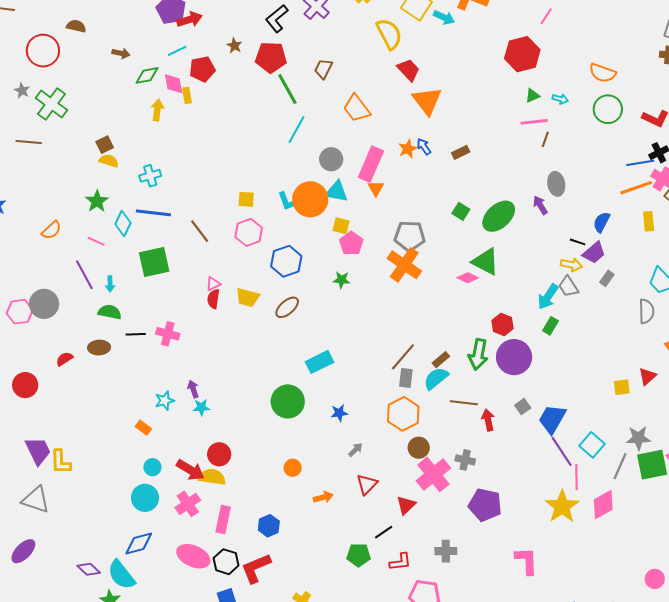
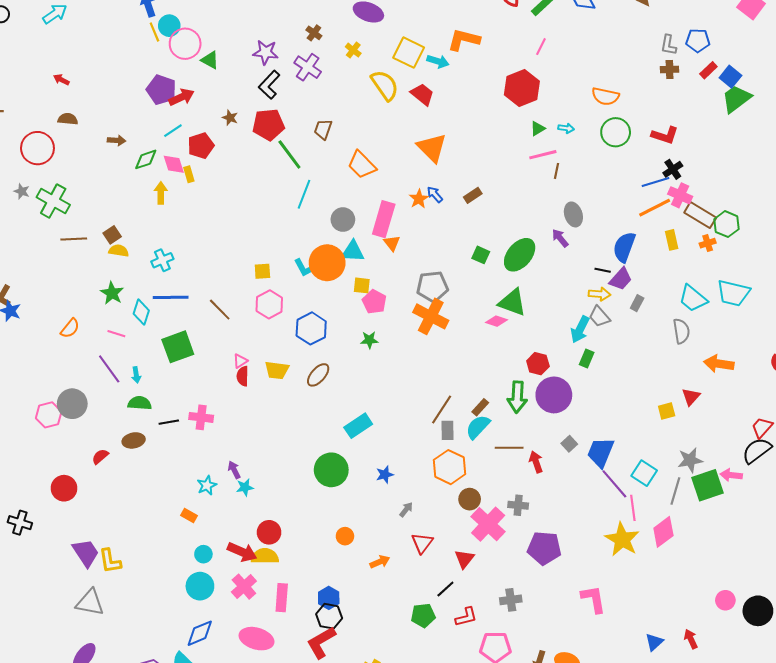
red trapezoid: (408, 70) -> (422, 94), moved
brown line: (29, 142) -> (74, 239), moved
blue semicircle: (602, 222) -> (624, 247), size x1.4
black hexagon: (226, 562) -> (329, 616), moved

